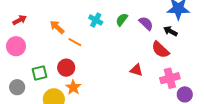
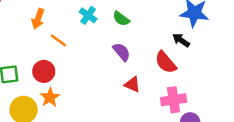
green semicircle: (122, 20) -> (121, 19), turned -96
purple semicircle: (146, 23) -> (122, 52), moved
orange arrow: (57, 27) -> (38, 19), turned -119

